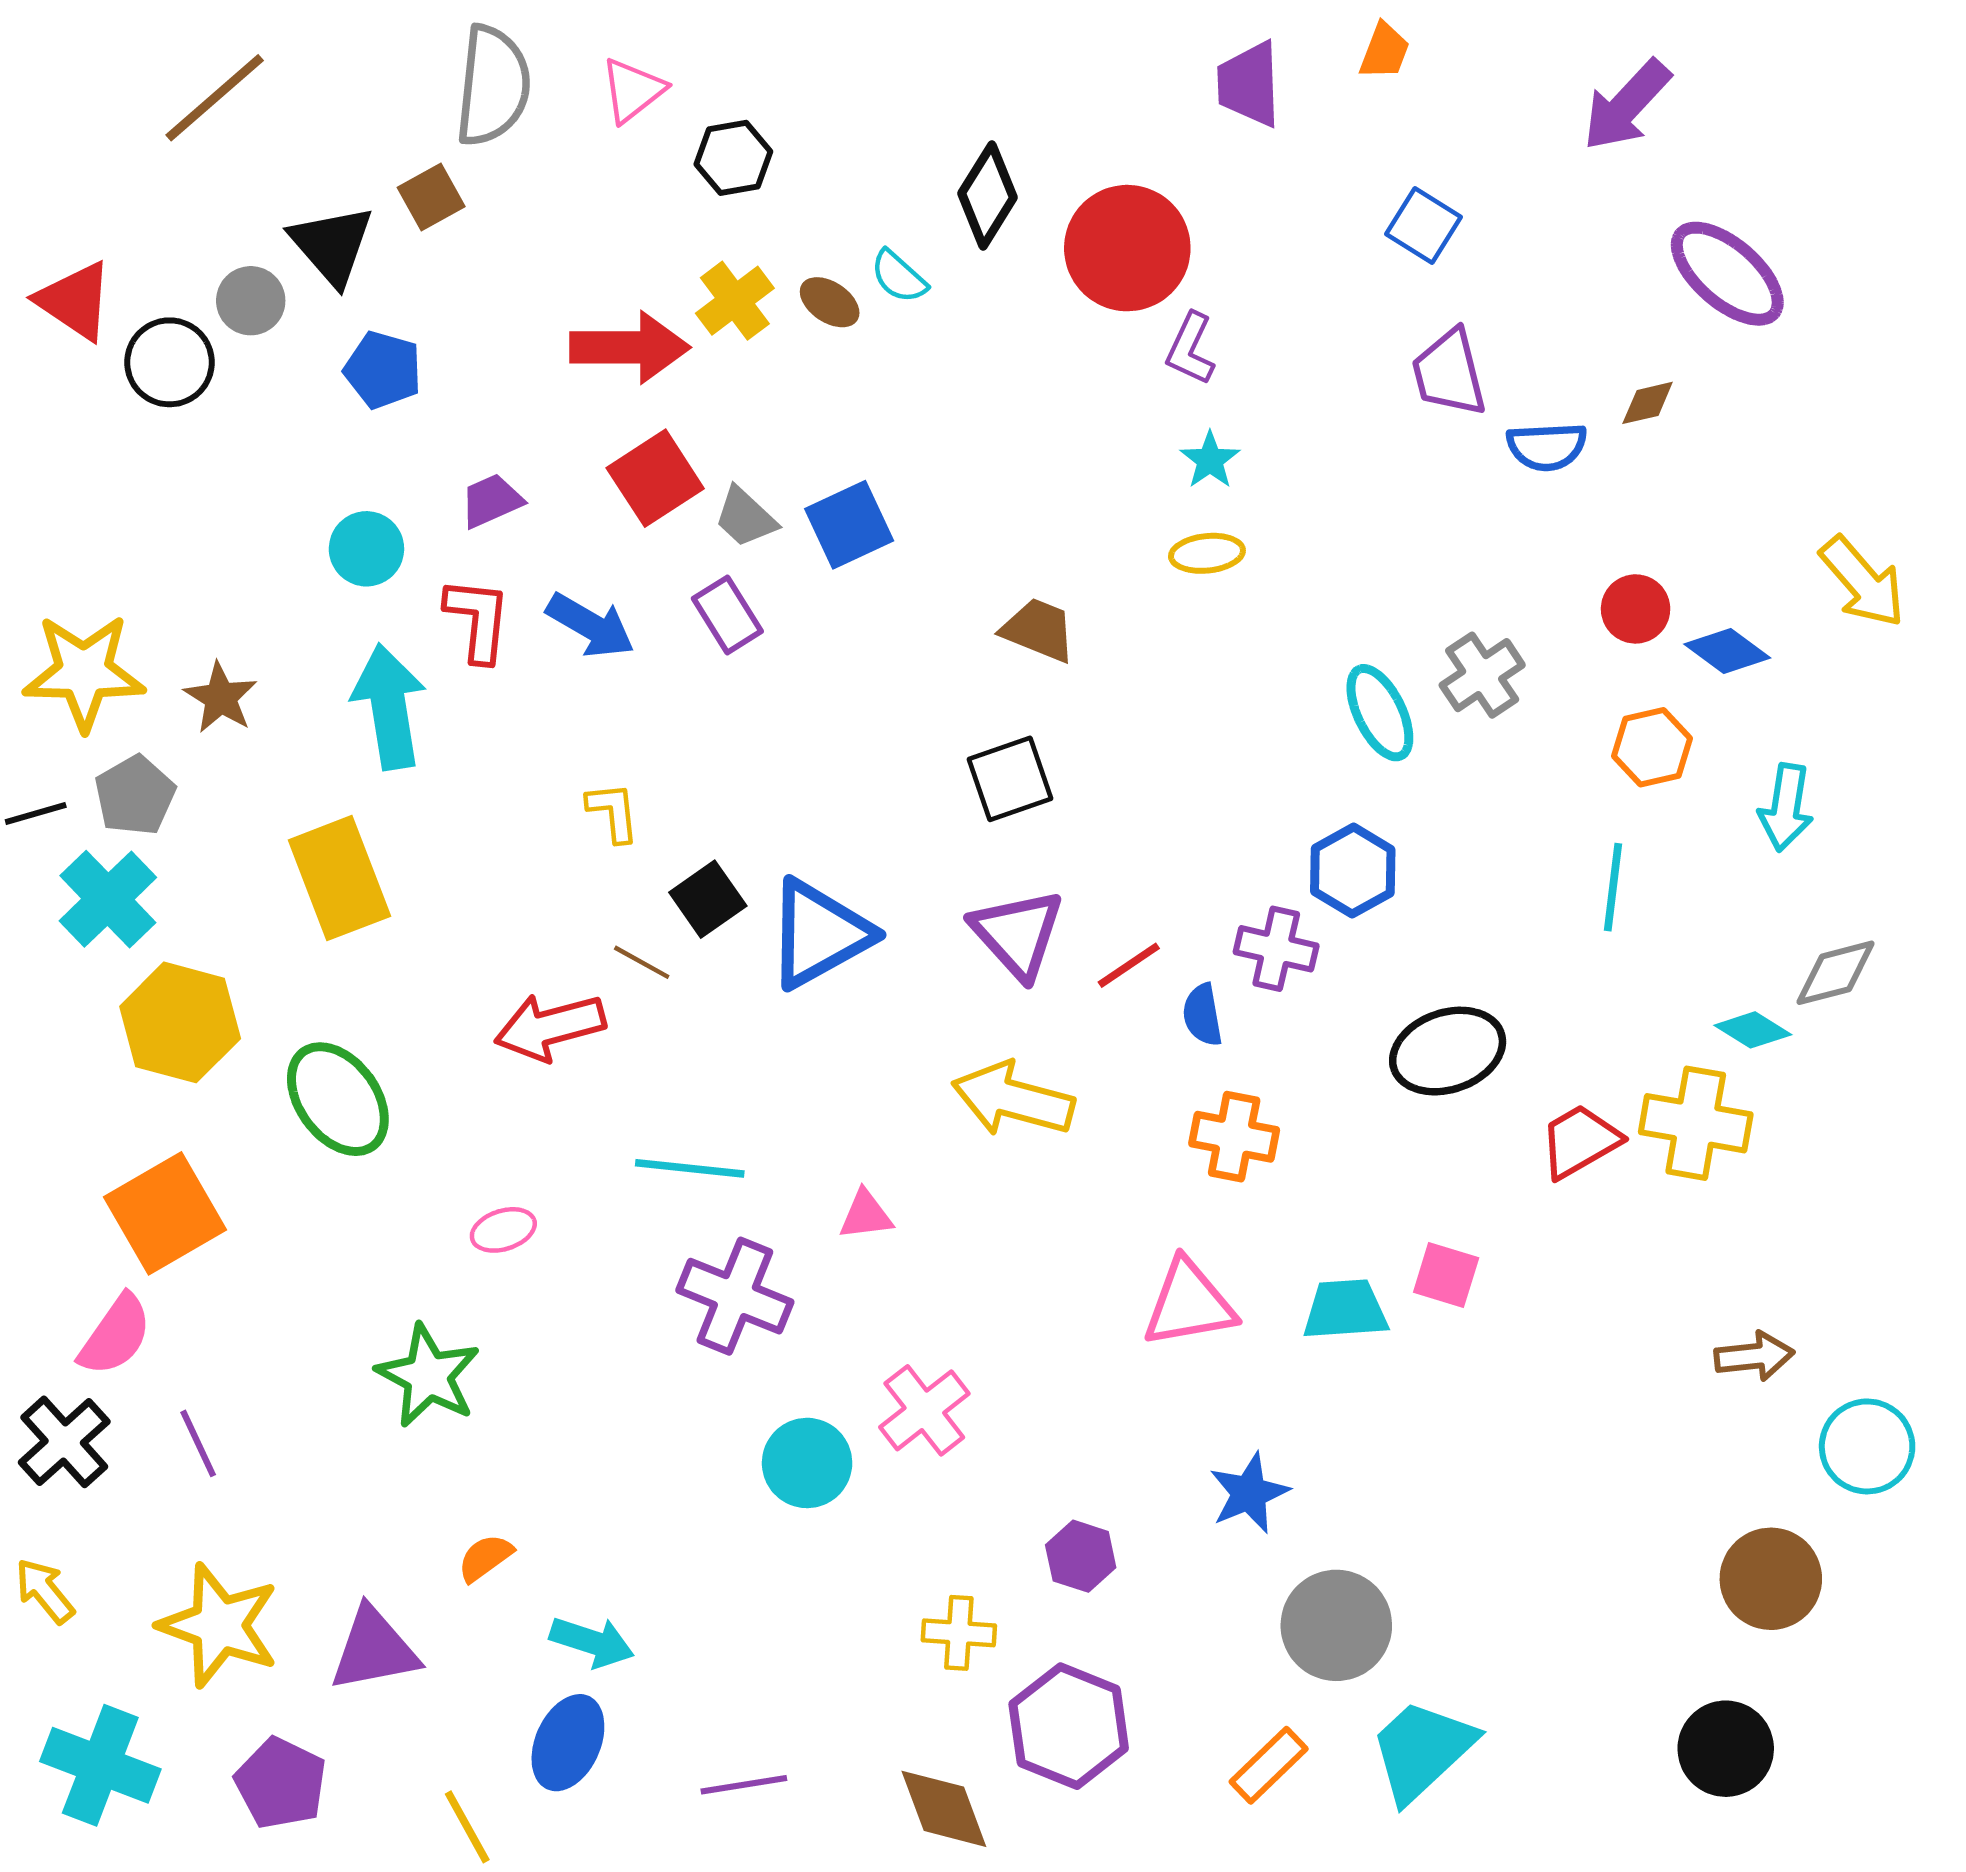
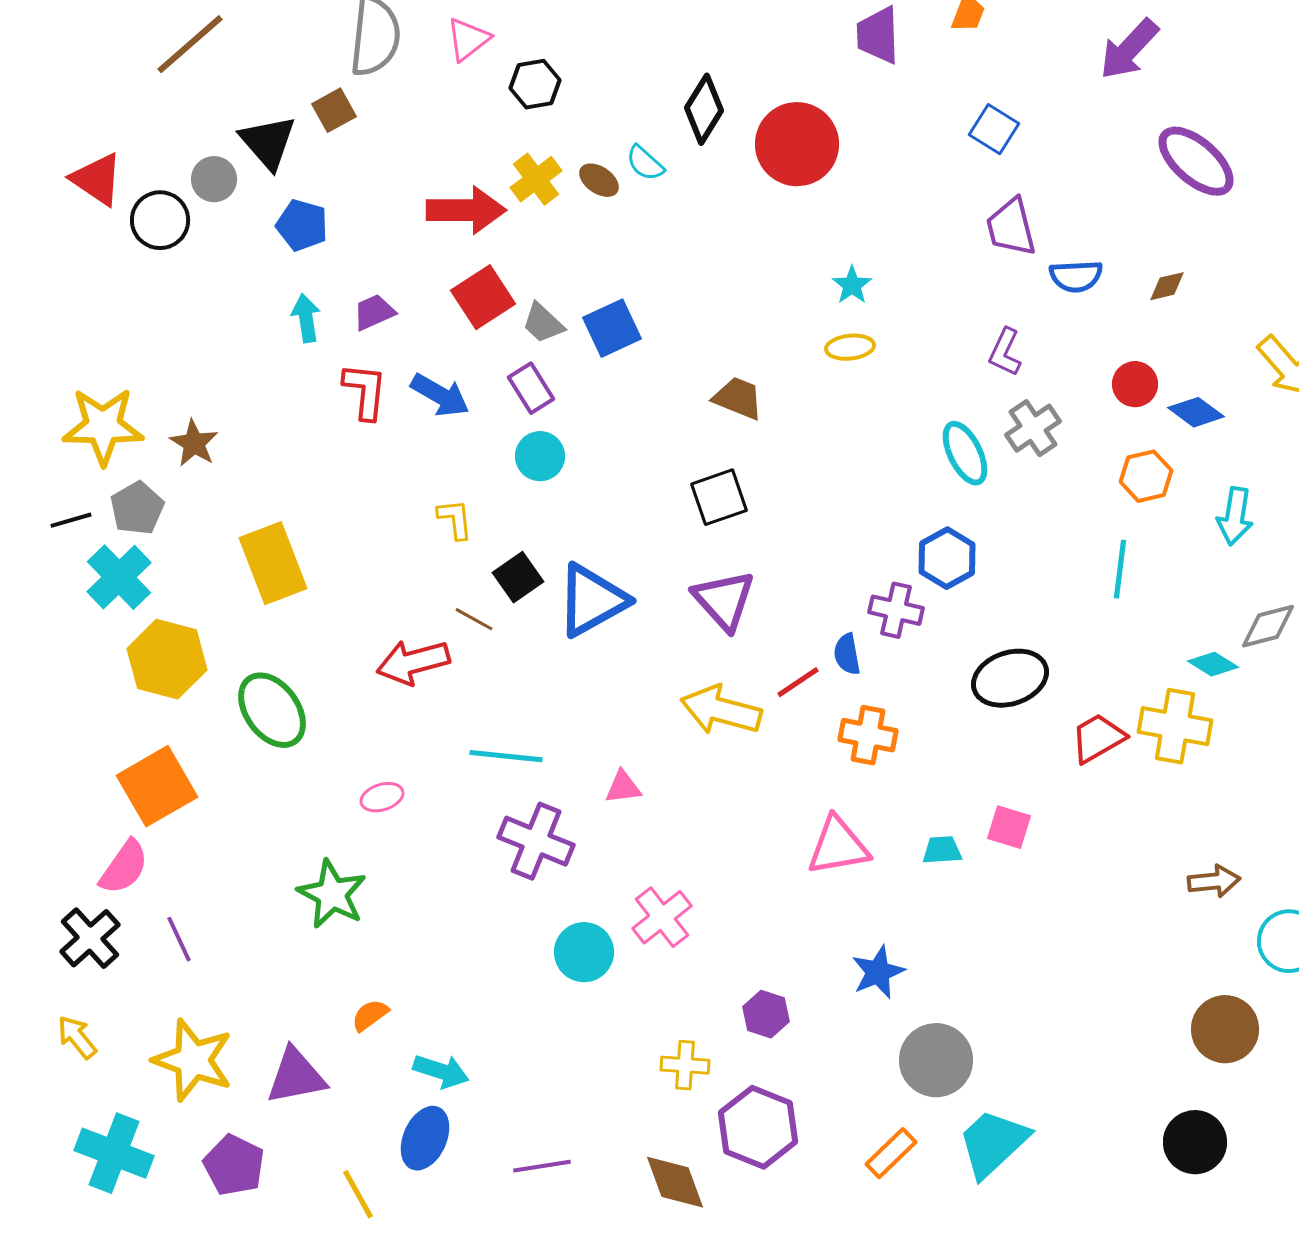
purple L-shape: (1190, 349) -> (1005, 352), moved
brown diamond: (1648, 403) -> (1167, 286), moved
cyan circle: (366, 549) -> (540, 456), moved
cyan arrow: (389, 707) -> (306, 318), moved, size x0.6
red line: (1129, 965) -> (798, 682), moved
cyan trapezoid: (1345, 1310) -> (942, 850), size x0.7

